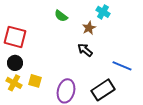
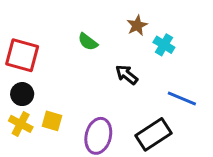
cyan cross: (103, 12) -> (164, 45), moved
green semicircle: (61, 16) -> (88, 42), moved
brown star: (89, 28) -> (137, 25), moved

